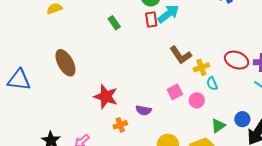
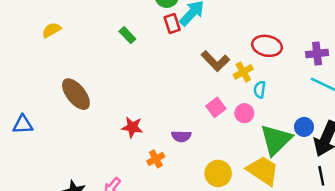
red ellipse: (237, 60) -> (267, 46), moved
blue triangle: (19, 80) -> (23, 125), size x0.7
cyan semicircle: (212, 84) -> (260, 90), turned 40
red star: (106, 97) -> (132, 127), size x0.7
green triangle: (218, 126) -> (276, 140), size x1.8

